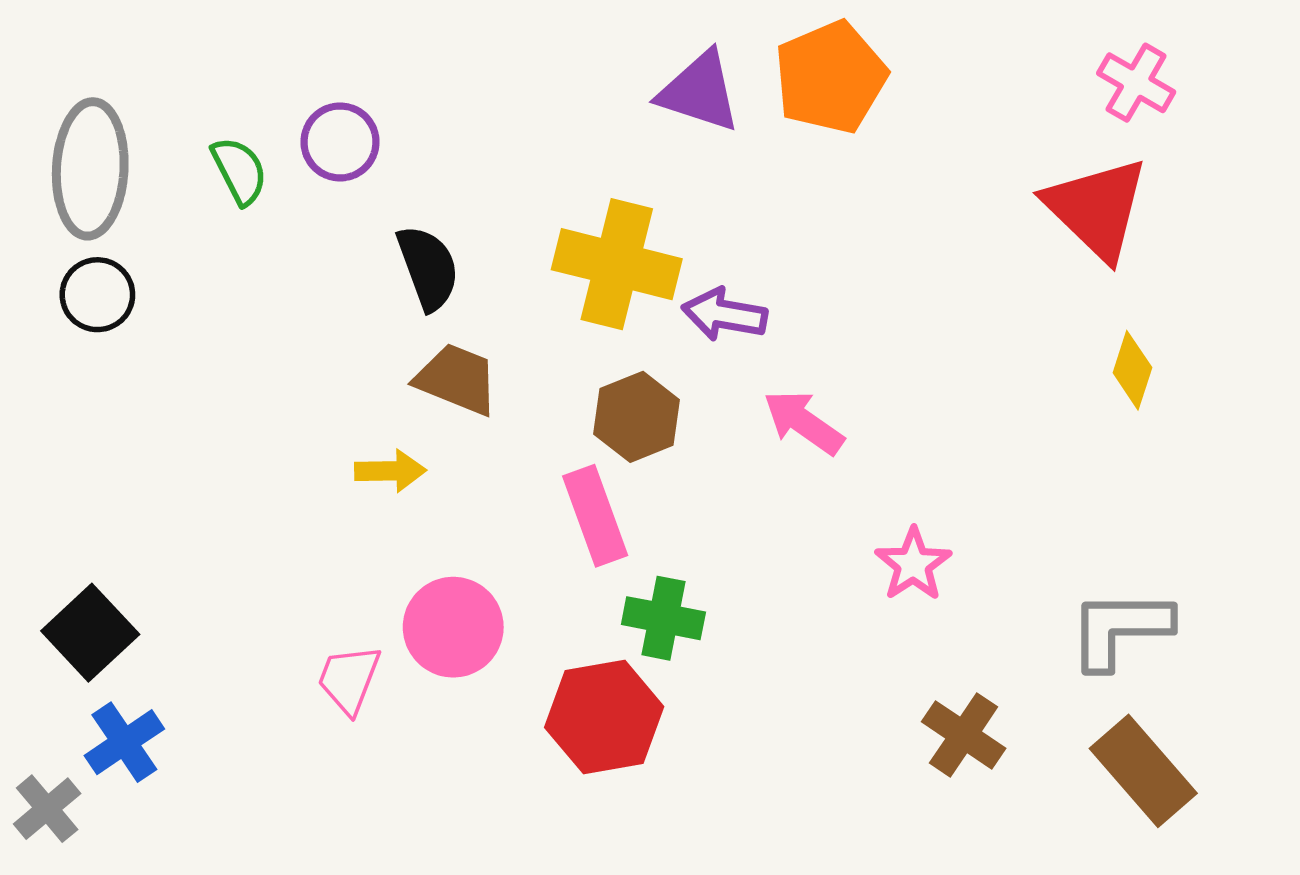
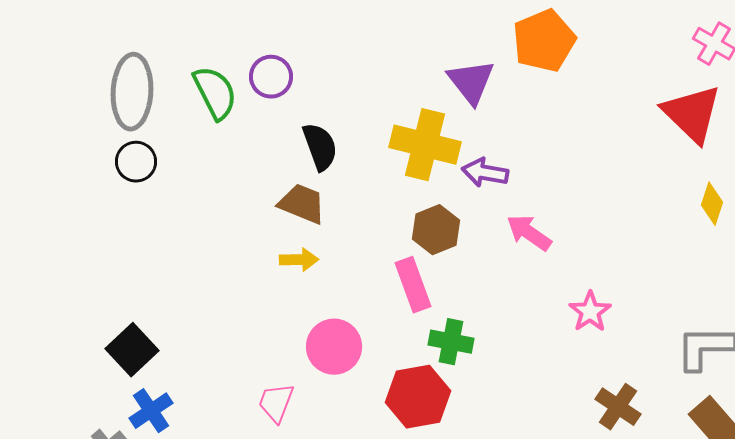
purple triangle: (699, 92) -> (471, 82), moved, turned 34
green semicircle: (239, 171) -> (215, 93), size x1.4
brown trapezoid: (457, 379) -> (302, 204), moved
pink trapezoid: (349, 679) -> (276, 403), moved

